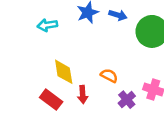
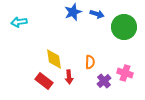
cyan arrow: (47, 25) -> (19, 22), moved
orange semicircle: (109, 76) -> (90, 62), turned 64

